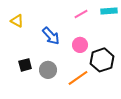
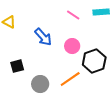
pink line: (81, 14) -> (73, 15), turned 64
gray circle: (48, 70) -> (40, 84), moved

